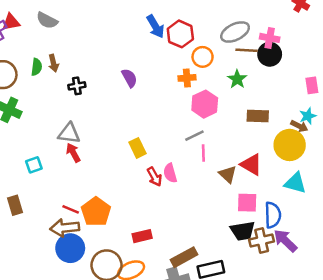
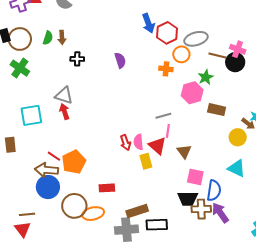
gray ellipse: (235, 32) -> (196, 39), moved
pink hexagon: (205, 104) -> (192, 93), moved
yellow circle: (290, 145) -> (238, 137), size x0.7
yellow rectangle: (138, 148) -> (146, 161), moved
cyan square: (34, 165) -> (31, 115), size x1.6
red triangle: (251, 165) -> (157, 146), moved

